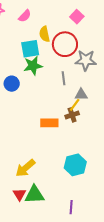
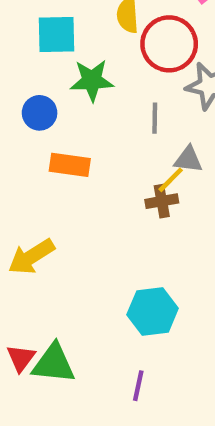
cyan square: (30, 49) -> (57, 34), moved
orange rectangle: (49, 123) -> (70, 165), moved
yellow arrow: (25, 168) -> (31, 257), moved
purple line: (71, 207) -> (138, 386), moved

